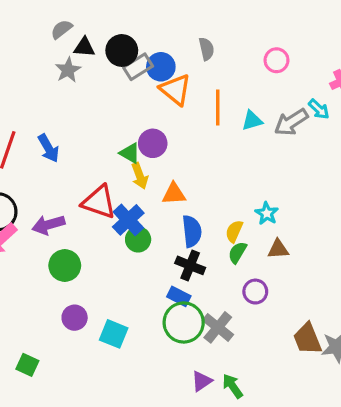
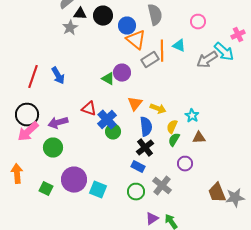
gray semicircle: (206, 49) -> (155, 15), size x1.5
gray rectangle: (138, 67) -> (150, 60), moved
cyan arrow: (319, 109) -> (224, 52), size x1.5
cyan triangle: (252, 121) -> (179, 46), moved, turned 40
yellow arrow: (140, 176) -> (158, 109), moved, turned -49
orange triangle: (174, 194) -> (135, 104), turned -49
red triangle: (99, 202) -> (89, 109), size x0.7
green circle: (65, 265) -> (53, 148), moved
black cross: (190, 265) -> (145, 148), turned 30
purple circle: (75, 318) -> (74, 180), size x1.6
green circle: (184, 323) -> (136, 192), moved, size x0.7
green square: (27, 365) -> (46, 189), moved

